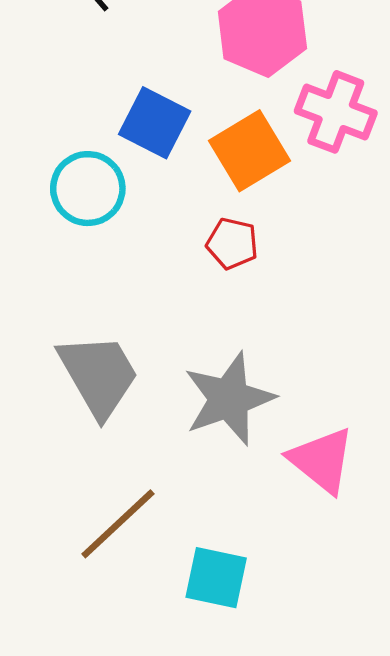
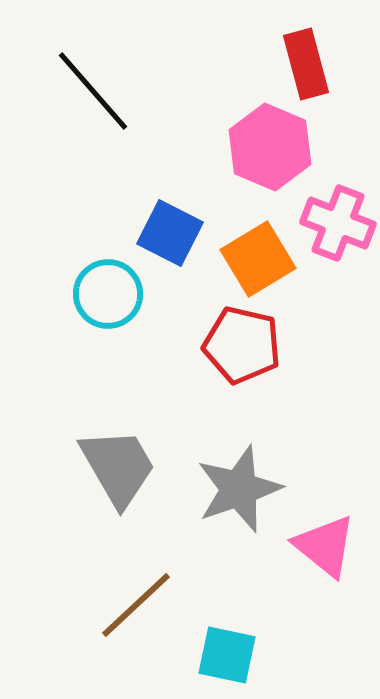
red pentagon: (232, 243) -> (242, 345), size x1.6

